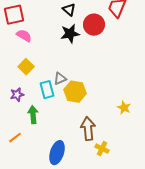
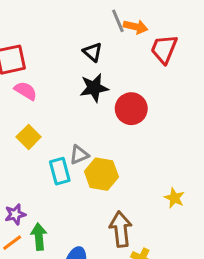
red circle: (94, 25) -> (131, 109), moved
purple star: (17, 95) -> (15, 214), moved
green arrow: (33, 115) -> (39, 237), moved

